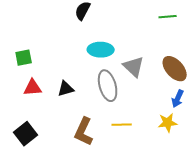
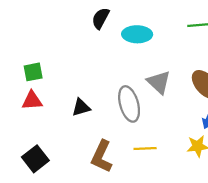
cyan ellipse: (101, 50) -> (137, 34), moved
red triangle: (33, 88) -> (32, 101), moved

